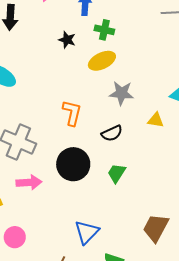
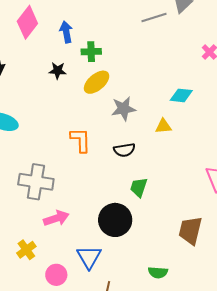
black semicircle: (112, 133) -> (124, 150), turned 30
black circle: (73, 164) -> (115, 220), moved
blue triangle: (87, 232) -> (89, 257), moved

